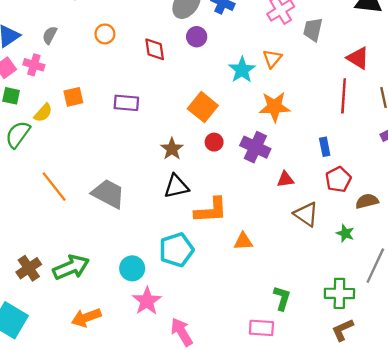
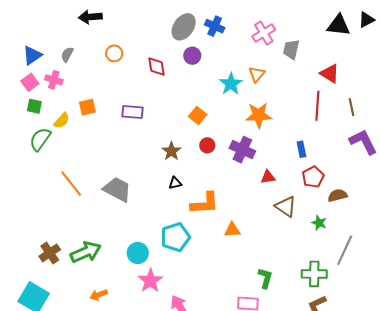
orange square: (203, 107) -> (198, 116), size x0.7
black triangle: (176, 186) -> (175, 183), size x0.6
orange arrow: (86, 318) -> (99, 295), size x0.7

